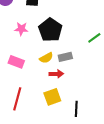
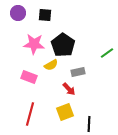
pink star: (21, 29) -> (34, 44), size x1.5
yellow semicircle: (46, 58) -> (51, 65), moved
red arrow: (56, 74) -> (69, 89), turned 48

